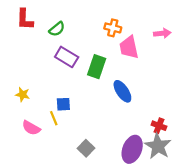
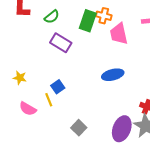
green rectangle: (97, 67) -> (88, 21), moved
blue ellipse: (122, 91) -> (113, 75), turned -70
blue square: (63, 104) -> (58, 87), turned -32

